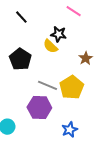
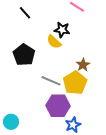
brown star: (86, 58) -> (83, 65), moved
purple hexagon: (39, 108) -> (58, 106), moved

